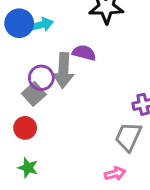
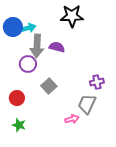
gray arrow: (63, 70) -> (37, 46), moved
gray square: (34, 94) -> (49, 86), moved
pink arrow: (115, 174) -> (72, 119), moved

